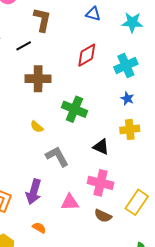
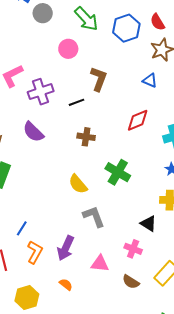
brown cross: (38, 79) -> (86, 137), size x0.7
yellow semicircle: (37, 127) -> (78, 184), size x1.5
black triangle: (101, 147) -> (148, 224), moved
pink cross: (101, 183) -> (133, 249), size x0.7

